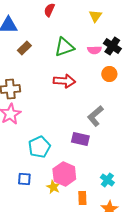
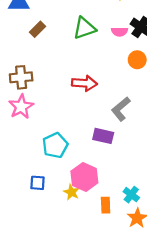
red arrow: (64, 81) -> (84, 83), moved
cyan cross: (107, 180) -> (131, 195), moved

